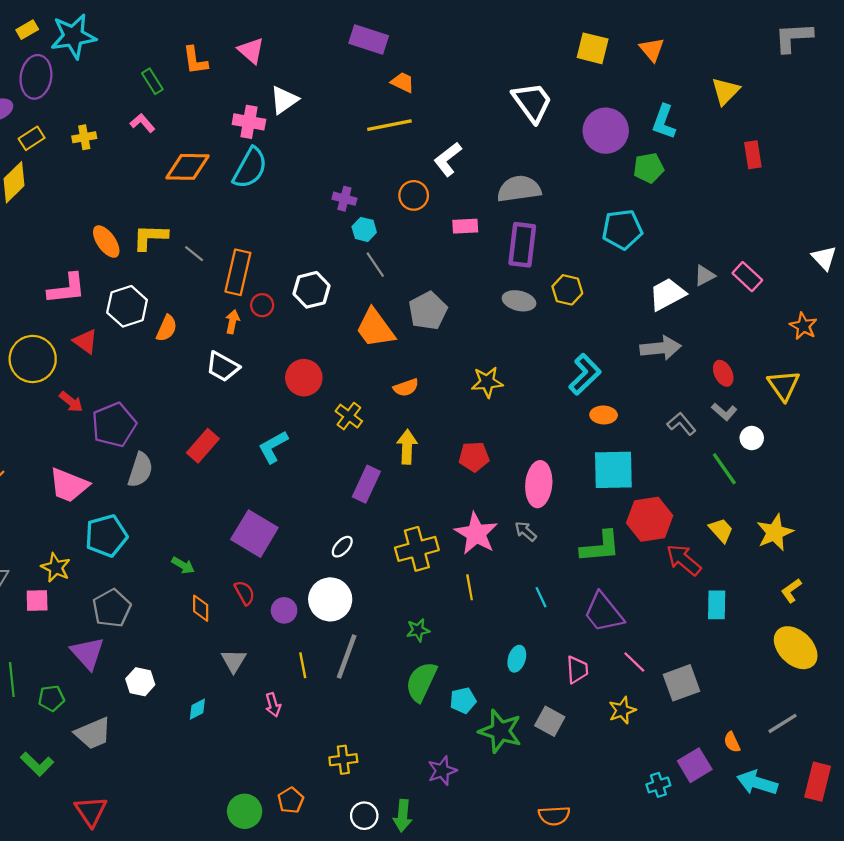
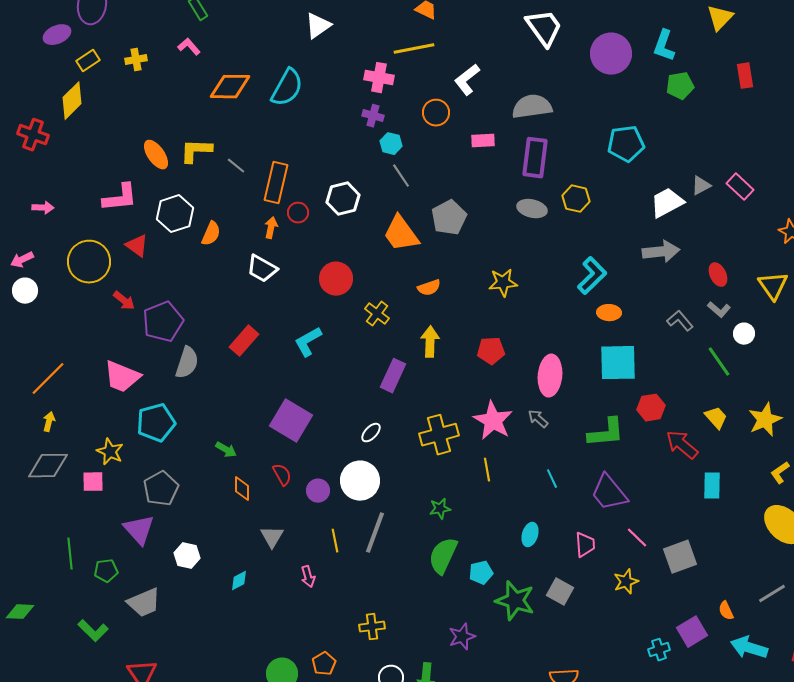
pink cross: (249, 122) -> (379, 78), moved
green pentagon: (649, 168) -> (680, 86), moved
red hexagon: (650, 519) -> (651, 408), size x0.7

